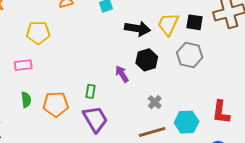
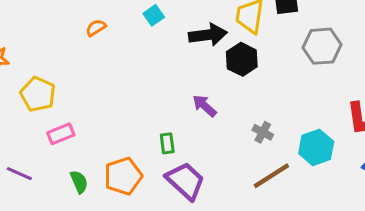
yellow pentagon: (38, 33) -> (38, 94), moved, turned -30
gray hexagon: (190, 55) -> (322, 46), moved
black hexagon: (147, 60) -> (242, 59), moved

